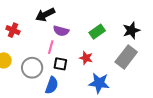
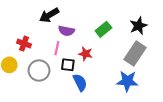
red cross: (13, 30) -> (24, 44), moved
red star: (86, 58) -> (86, 54), moved
blue star: (99, 83) -> (127, 81), moved
blue semicircle: (52, 85) -> (80, 82), moved, turned -42

